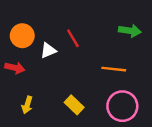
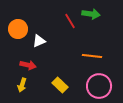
green arrow: (130, 31) -> (91, 14), moved
red line: (73, 38) -> (70, 21), moved
red arrow: (15, 68) -> (28, 65), moved

